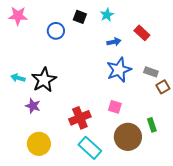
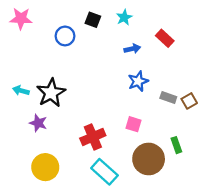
blue star: (119, 70) -> (138, 81), size x0.7
gray rectangle: (151, 72) -> (168, 97), moved

